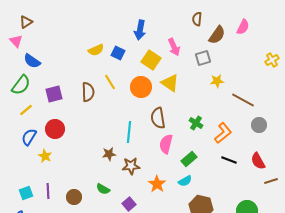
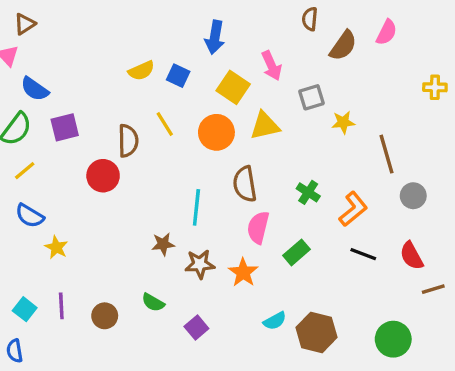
gray square: (203, 58) -> (312, 97), moved
yellow cross: (272, 60) -> (435, 87), turned 32
yellow triangle: (170, 83) -> (265, 126), turned -48
purple square: (54, 94) -> (65, 127), moved
brown line: (243, 100) -> (387, 154), turned 45
red circle: (55, 129) -> (103, 176), moved
blue semicircle: (29, 137) -> (30, 216), turned -90
cyan semicircle: (185, 181) -> (275, 321), moved
orange star: (157, 184) -> (243, 272), moved
cyan square: (26, 193) -> (25, 309), turned -32

